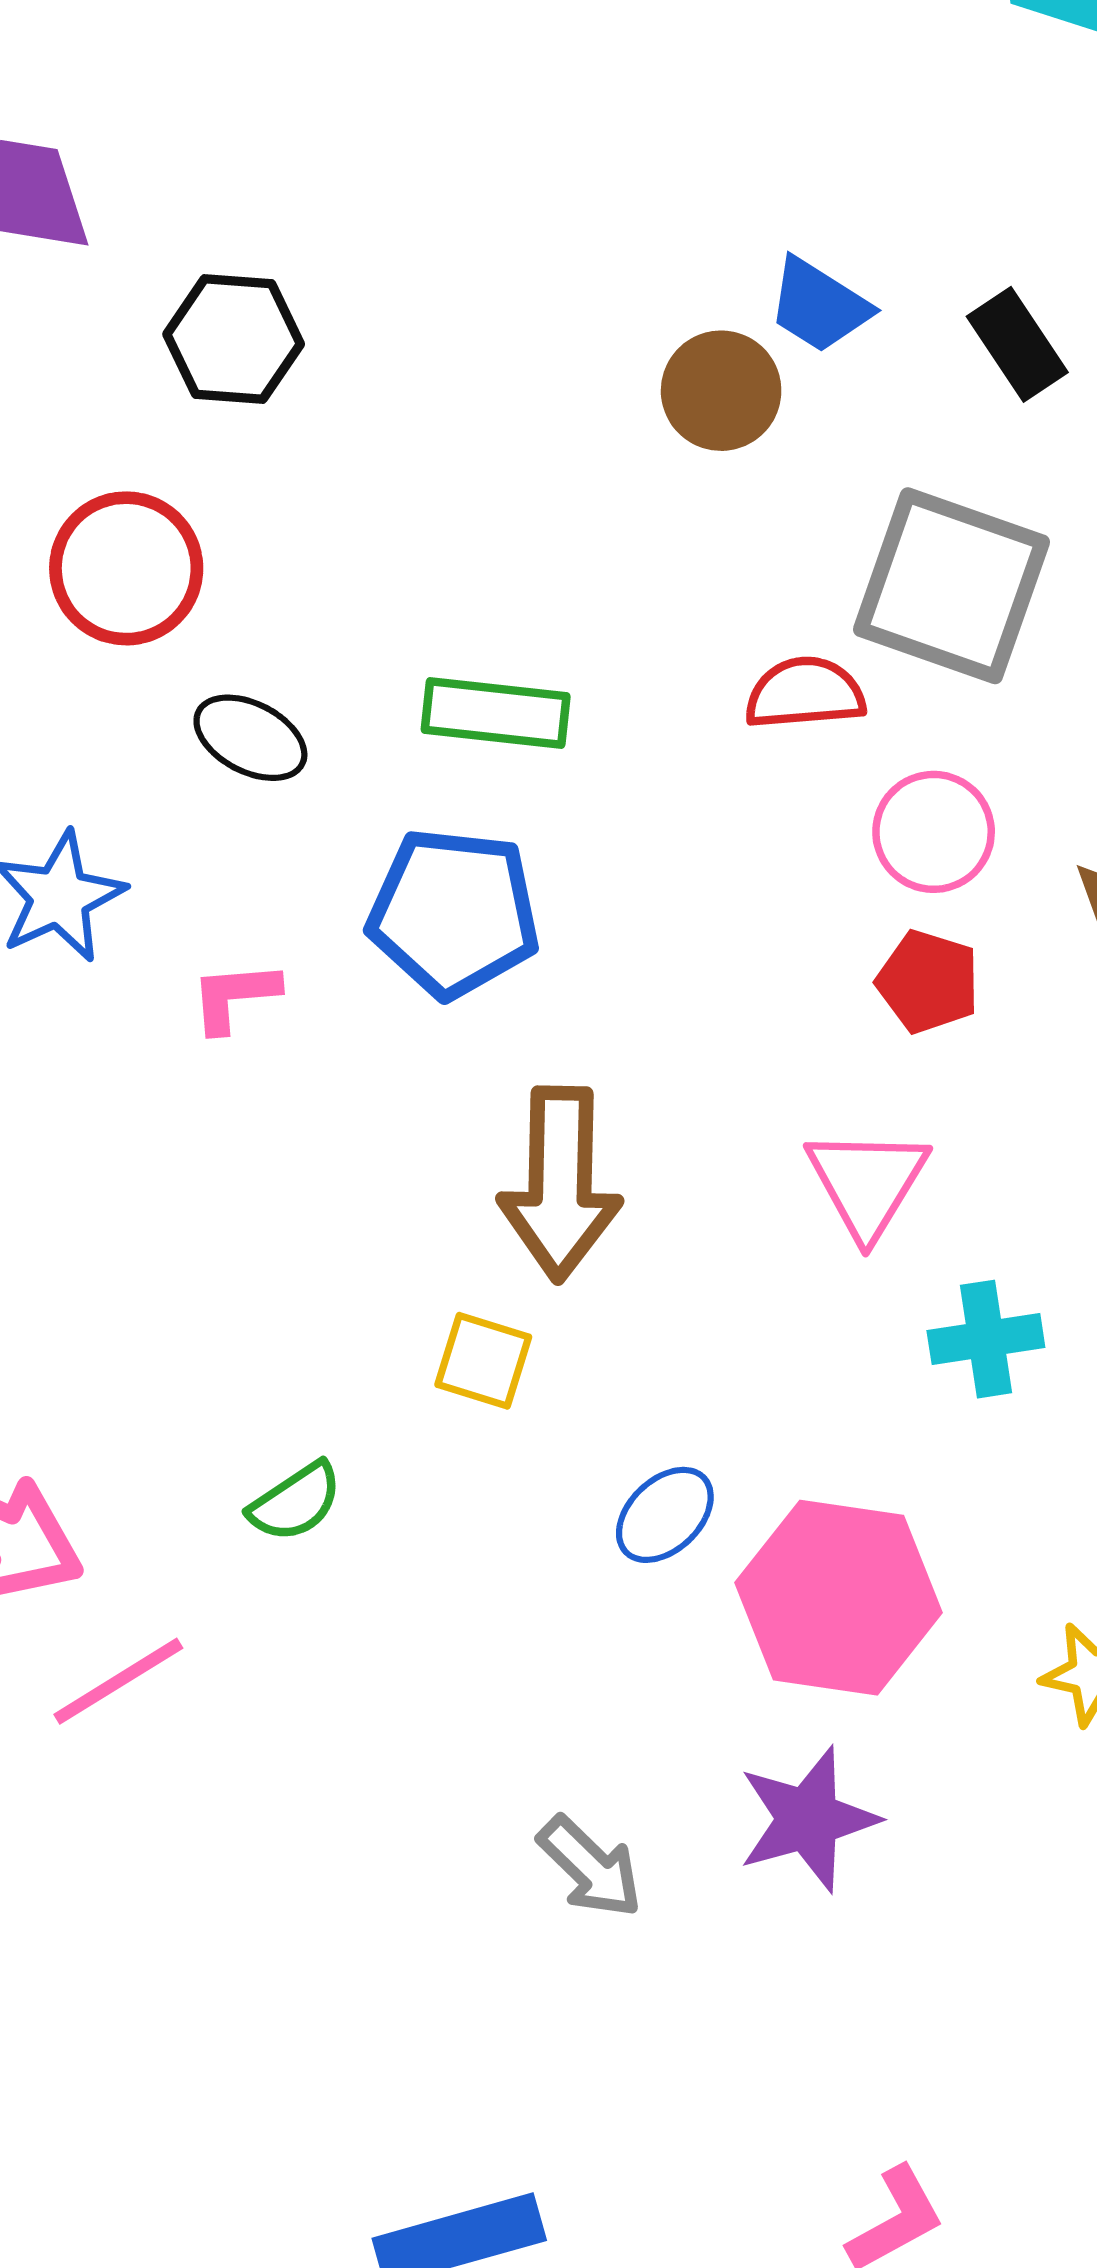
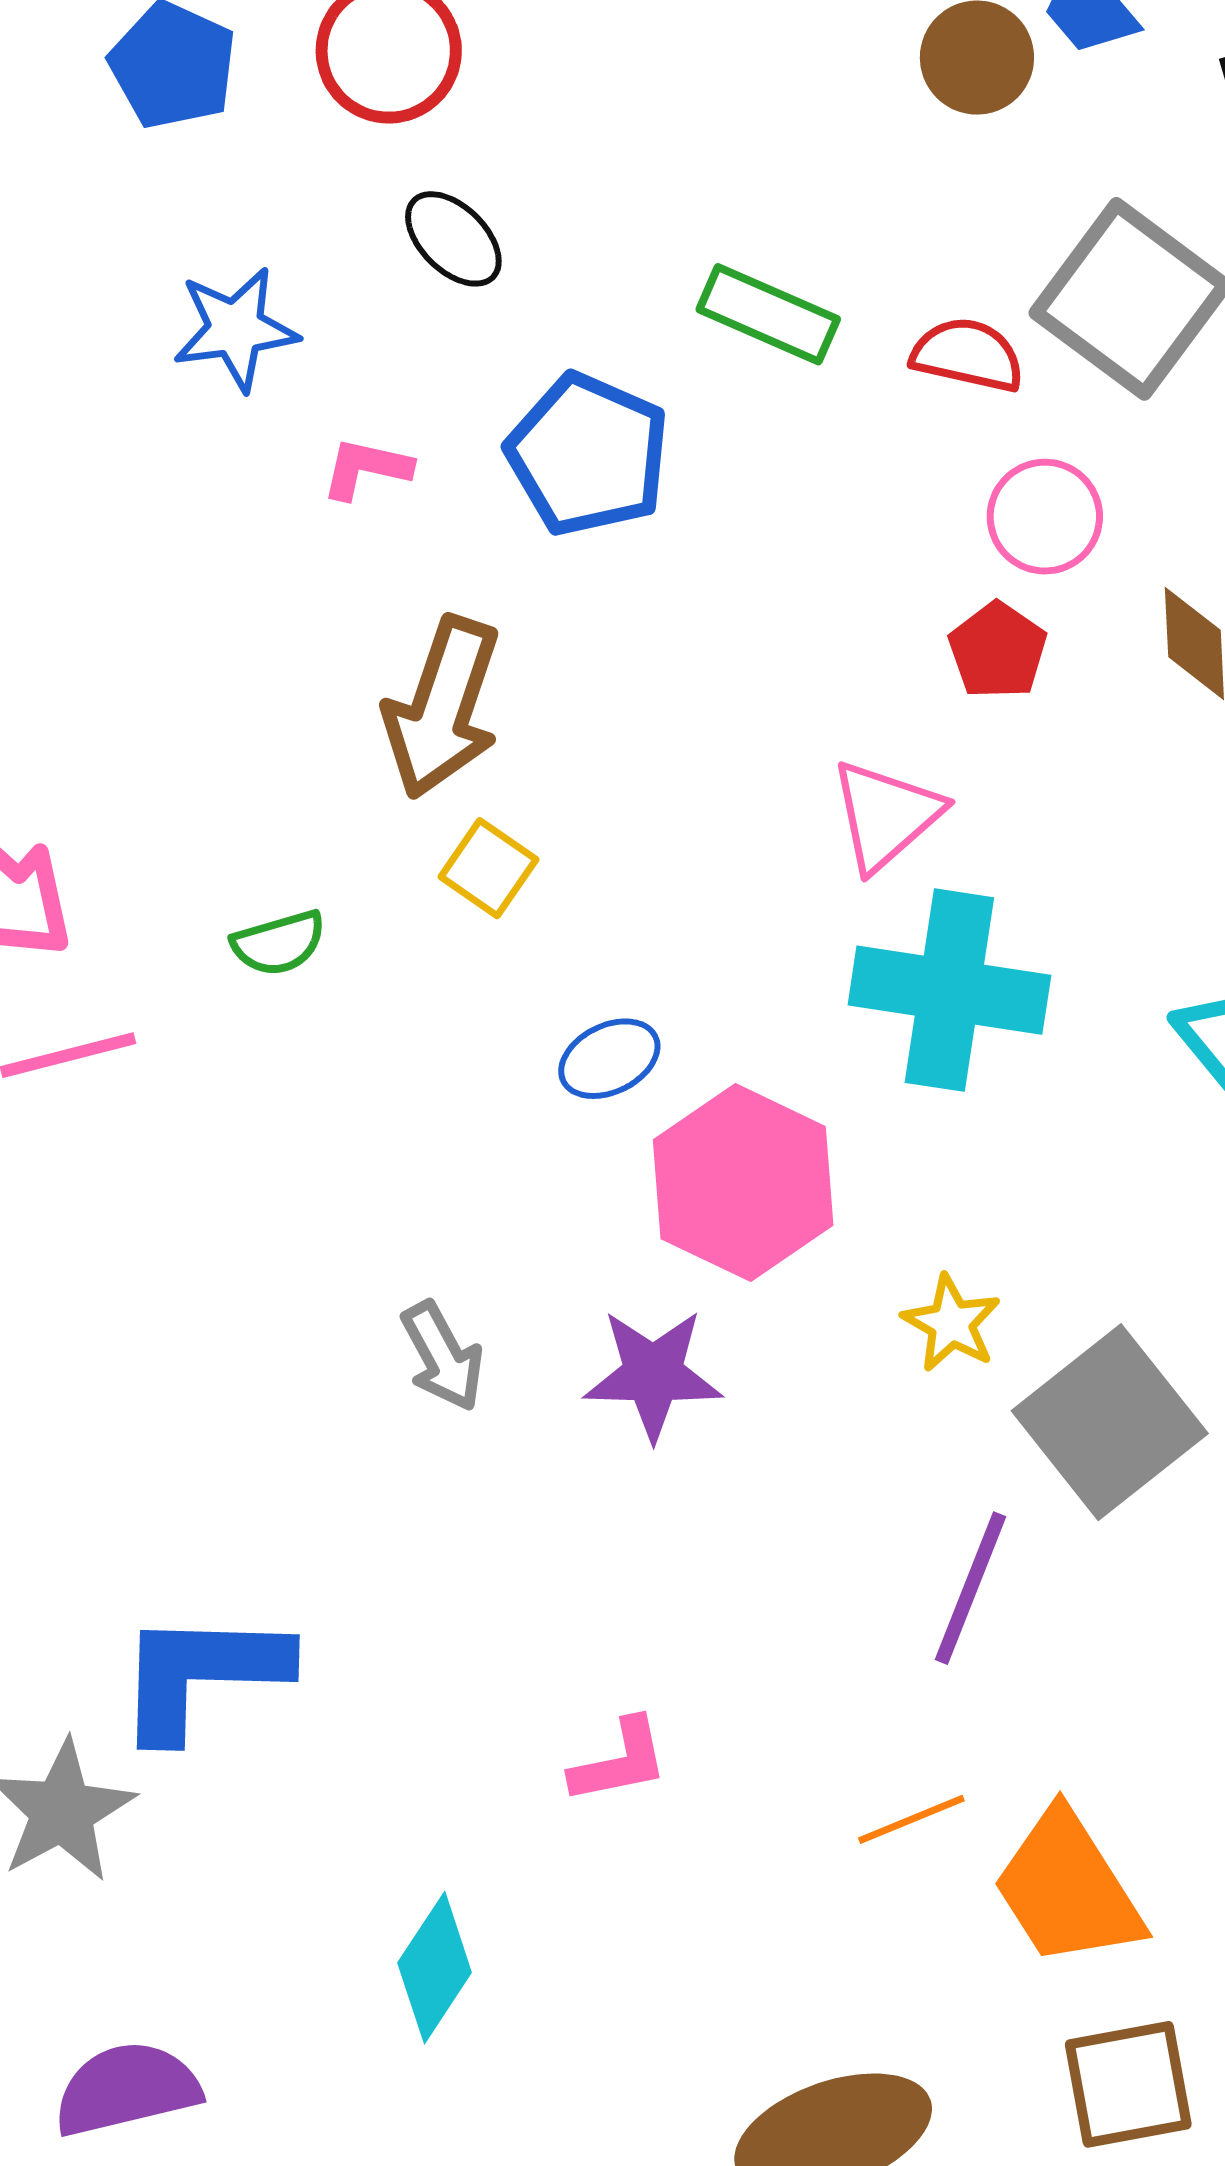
green rectangle: (496, 713) -> (768, 314), moved
brown arrow: (560, 1184) -> (442, 708), moved
cyan cross: (986, 1339) -> (949, 990), size x1.8

